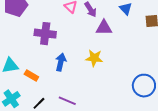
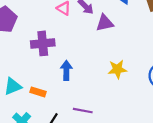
yellow star: (94, 58) -> (117, 69), moved

